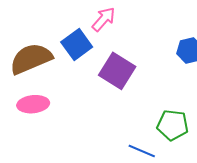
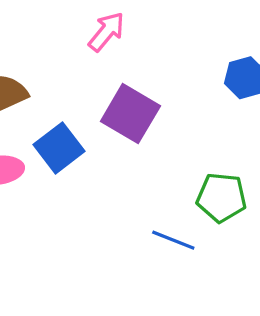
blue square: (77, 44) -> (59, 148), moved

